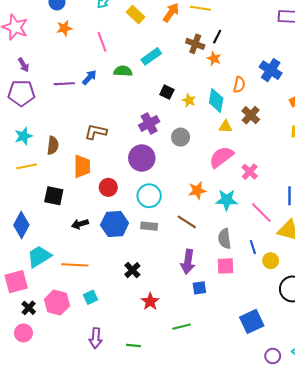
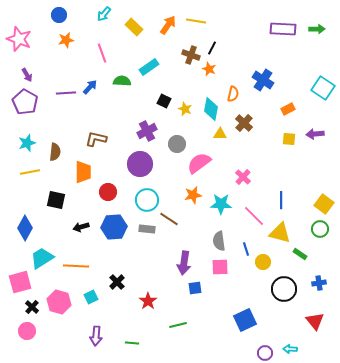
purple pentagon: (21, 93) -> (25, 102), turned 30
pink semicircle: (221, 157) -> (199, 163), moved
brown line: (187, 222) -> (169, 219), moved
black cross: (132, 270) -> (117, 282), moved

